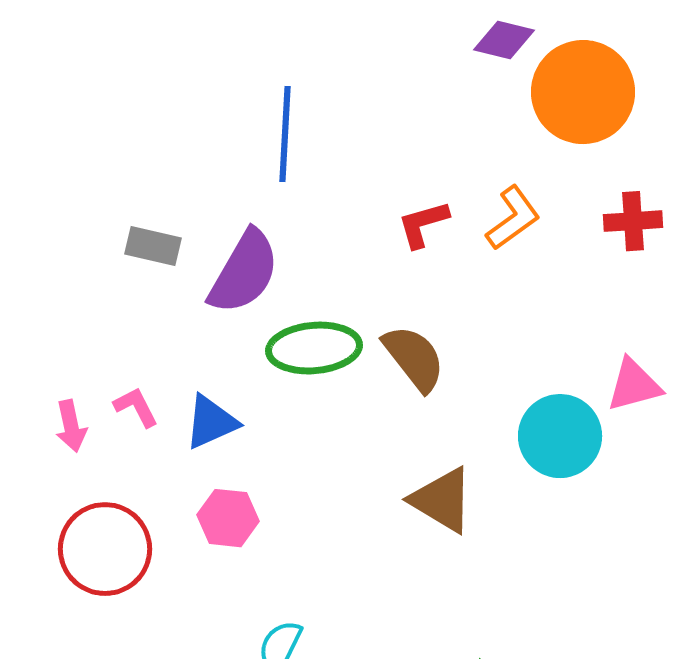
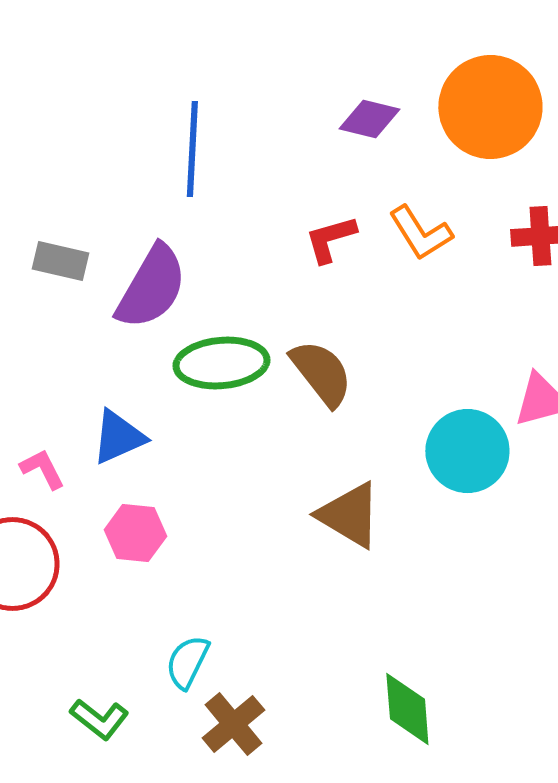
purple diamond: (504, 40) -> (369, 119), moved
orange L-shape: (513, 218) -> (420, 233), turned 94
pink L-shape: (136, 407) -> (42, 469), moved

